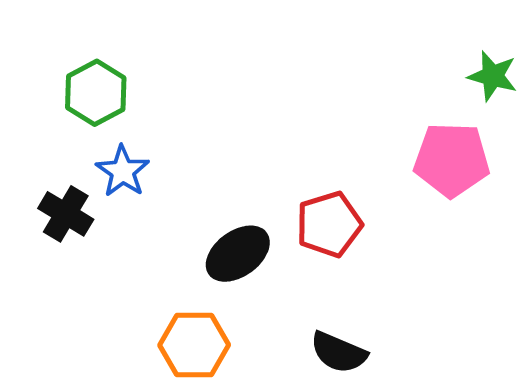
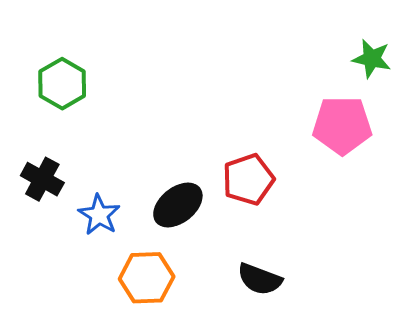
blue star: (123, 171) -> (99, 215), moved

